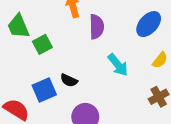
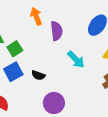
blue square: (44, 90) -> (13, 72), moved

